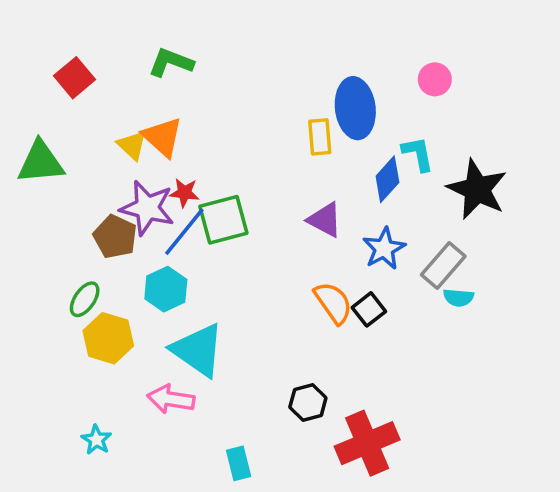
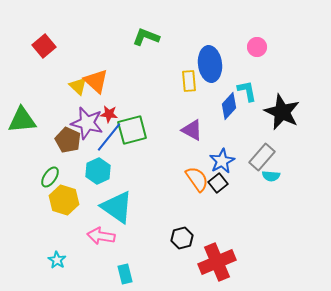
green L-shape: (171, 62) -> (146, 37), moved
green triangle: (41, 162) -> (22, 120), moved
blue star: (384, 249) -> (222, 161), moved
cyan rectangle: (239, 463) -> (125, 274), moved

